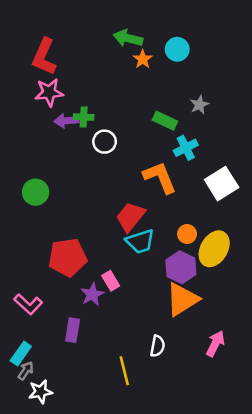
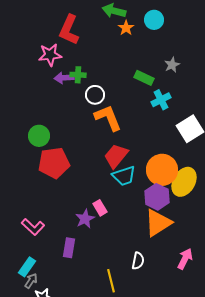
red L-shape: (44, 57) -> (69, 30), moved
orange L-shape: (160, 177) -> (108, 118), moved
orange circle: (187, 234) -> (162, 170), size x2.0
red pentagon: (68, 257) -> (54, 163), moved

